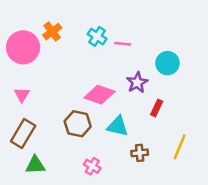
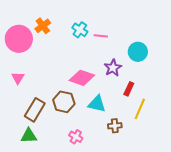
brown rectangle: (23, 134) -> (35, 110), moved
yellow line: (180, 147) -> (140, 109), moved

